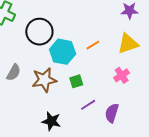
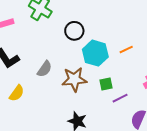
black circle: (39, 32) -> (74, 31), size x0.7
purple line: (88, 105) -> (120, 98), moved

